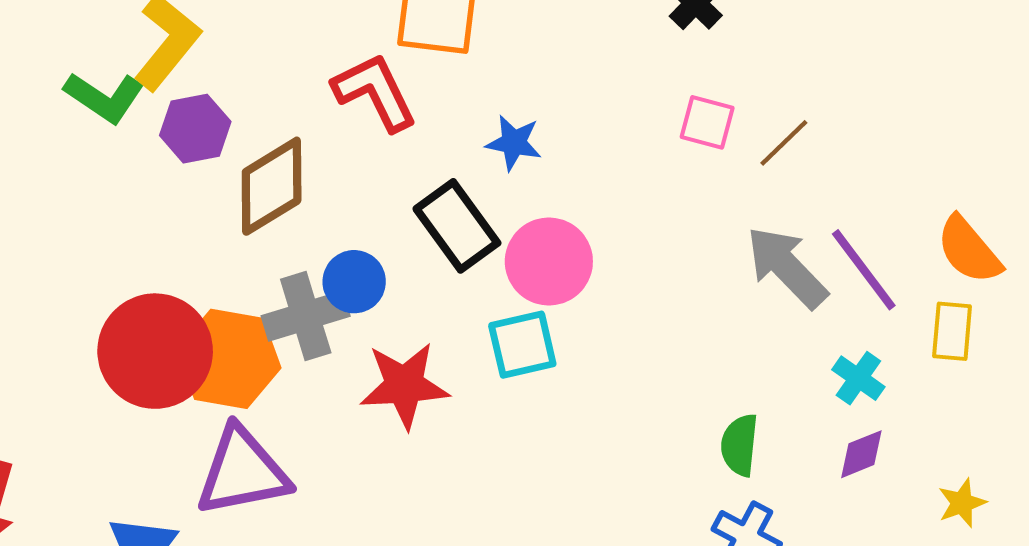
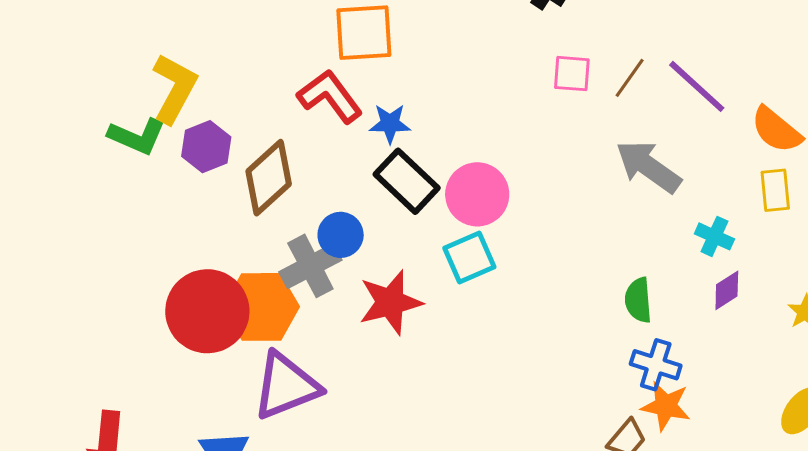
blue star: (514, 143) -> (390, 124), moved
purple line: (864, 270) -> (697, 86), moved

